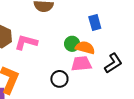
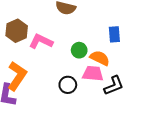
green circle: (72, 44) -> (79, 50), moved
black L-shape: (113, 63) -> (114, 86), moved

